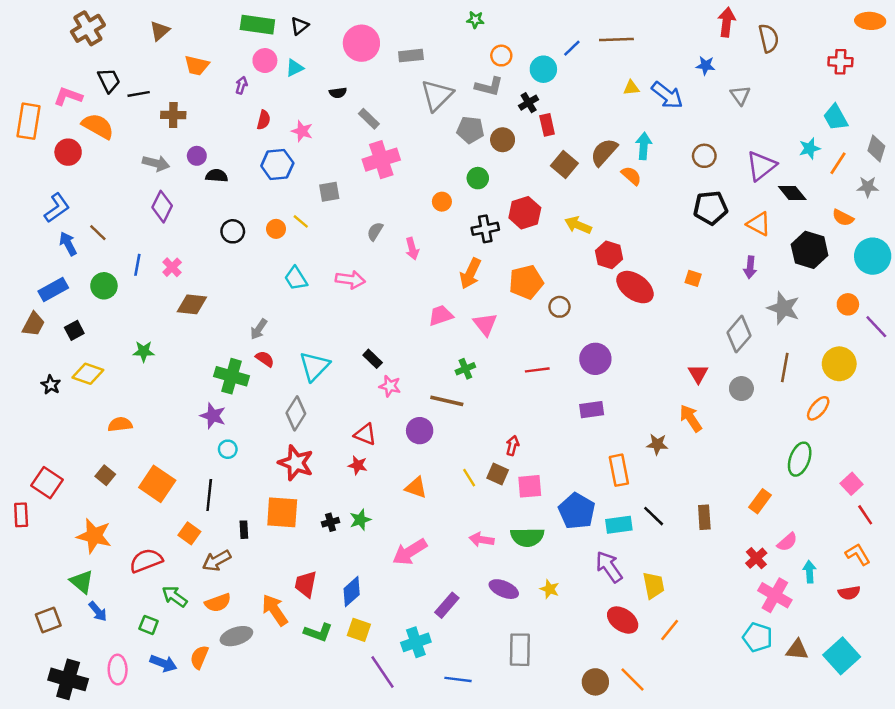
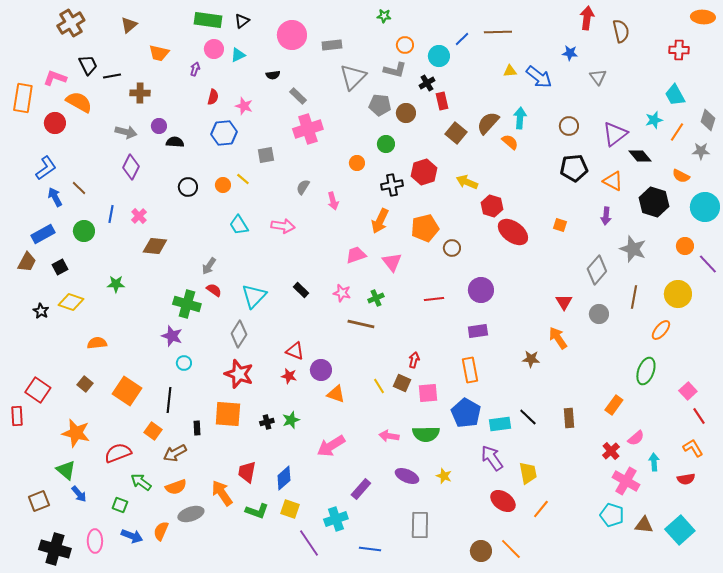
pink star: (390, 386) -> (342, 293), moved
purple circle: (420, 431) -> (321, 370), moved
orange rectangle: (619, 470) -> (470, 370), moved

